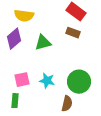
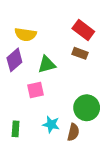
pink square: (22, 80) -> (36, 90), moved
cyan star: (47, 81) -> (51, 124), moved

